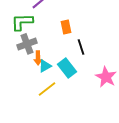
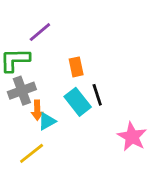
cyan rectangle: (67, 68) -> (78, 102), moved
yellow line: (47, 89) -> (32, 153), moved

